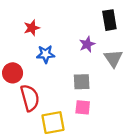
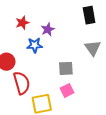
purple star: (87, 44) -> (48, 29), moved
pink square: (83, 107) -> (67, 90), turned -32

